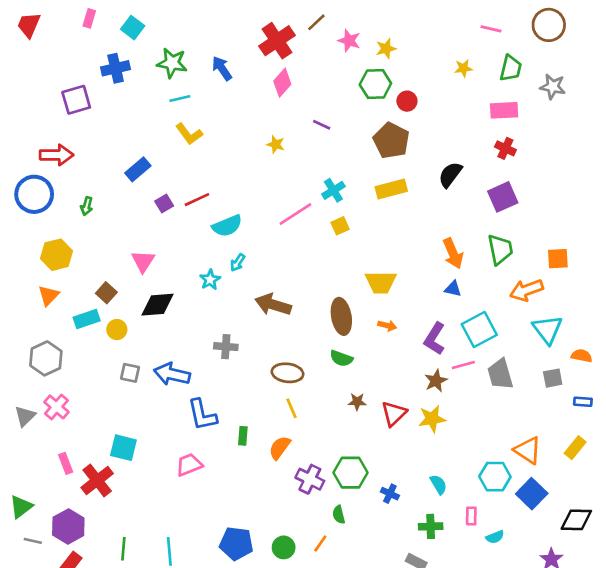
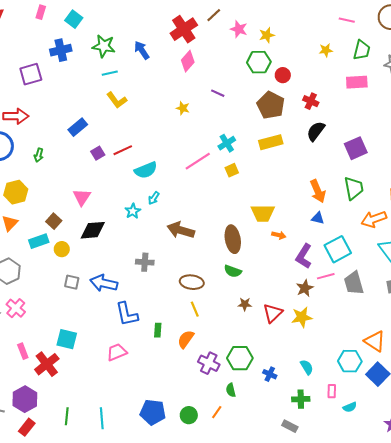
red cross: (505, 148) -> (311, 101), moved
orange arrow: (387, 326) -> (279, 235), moved

